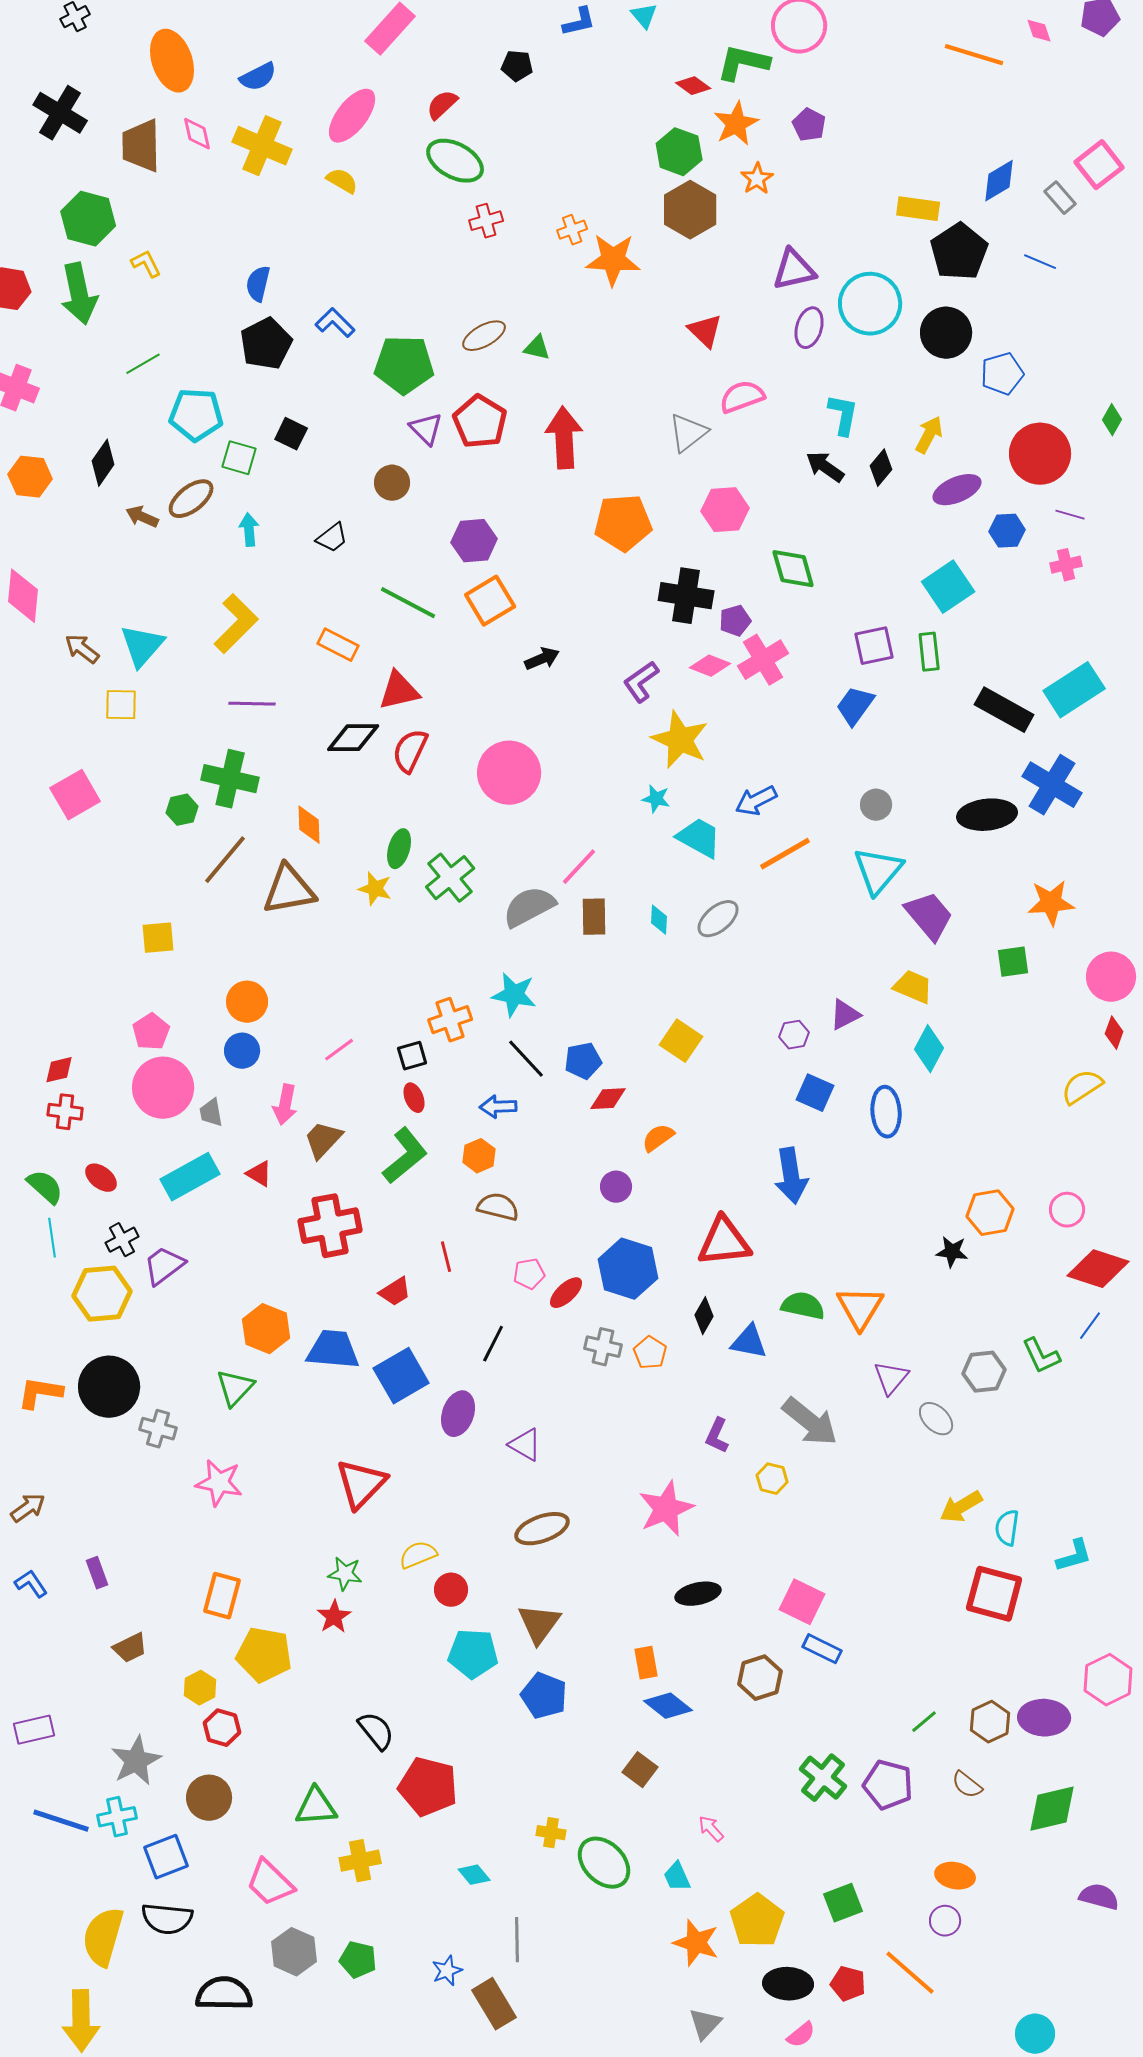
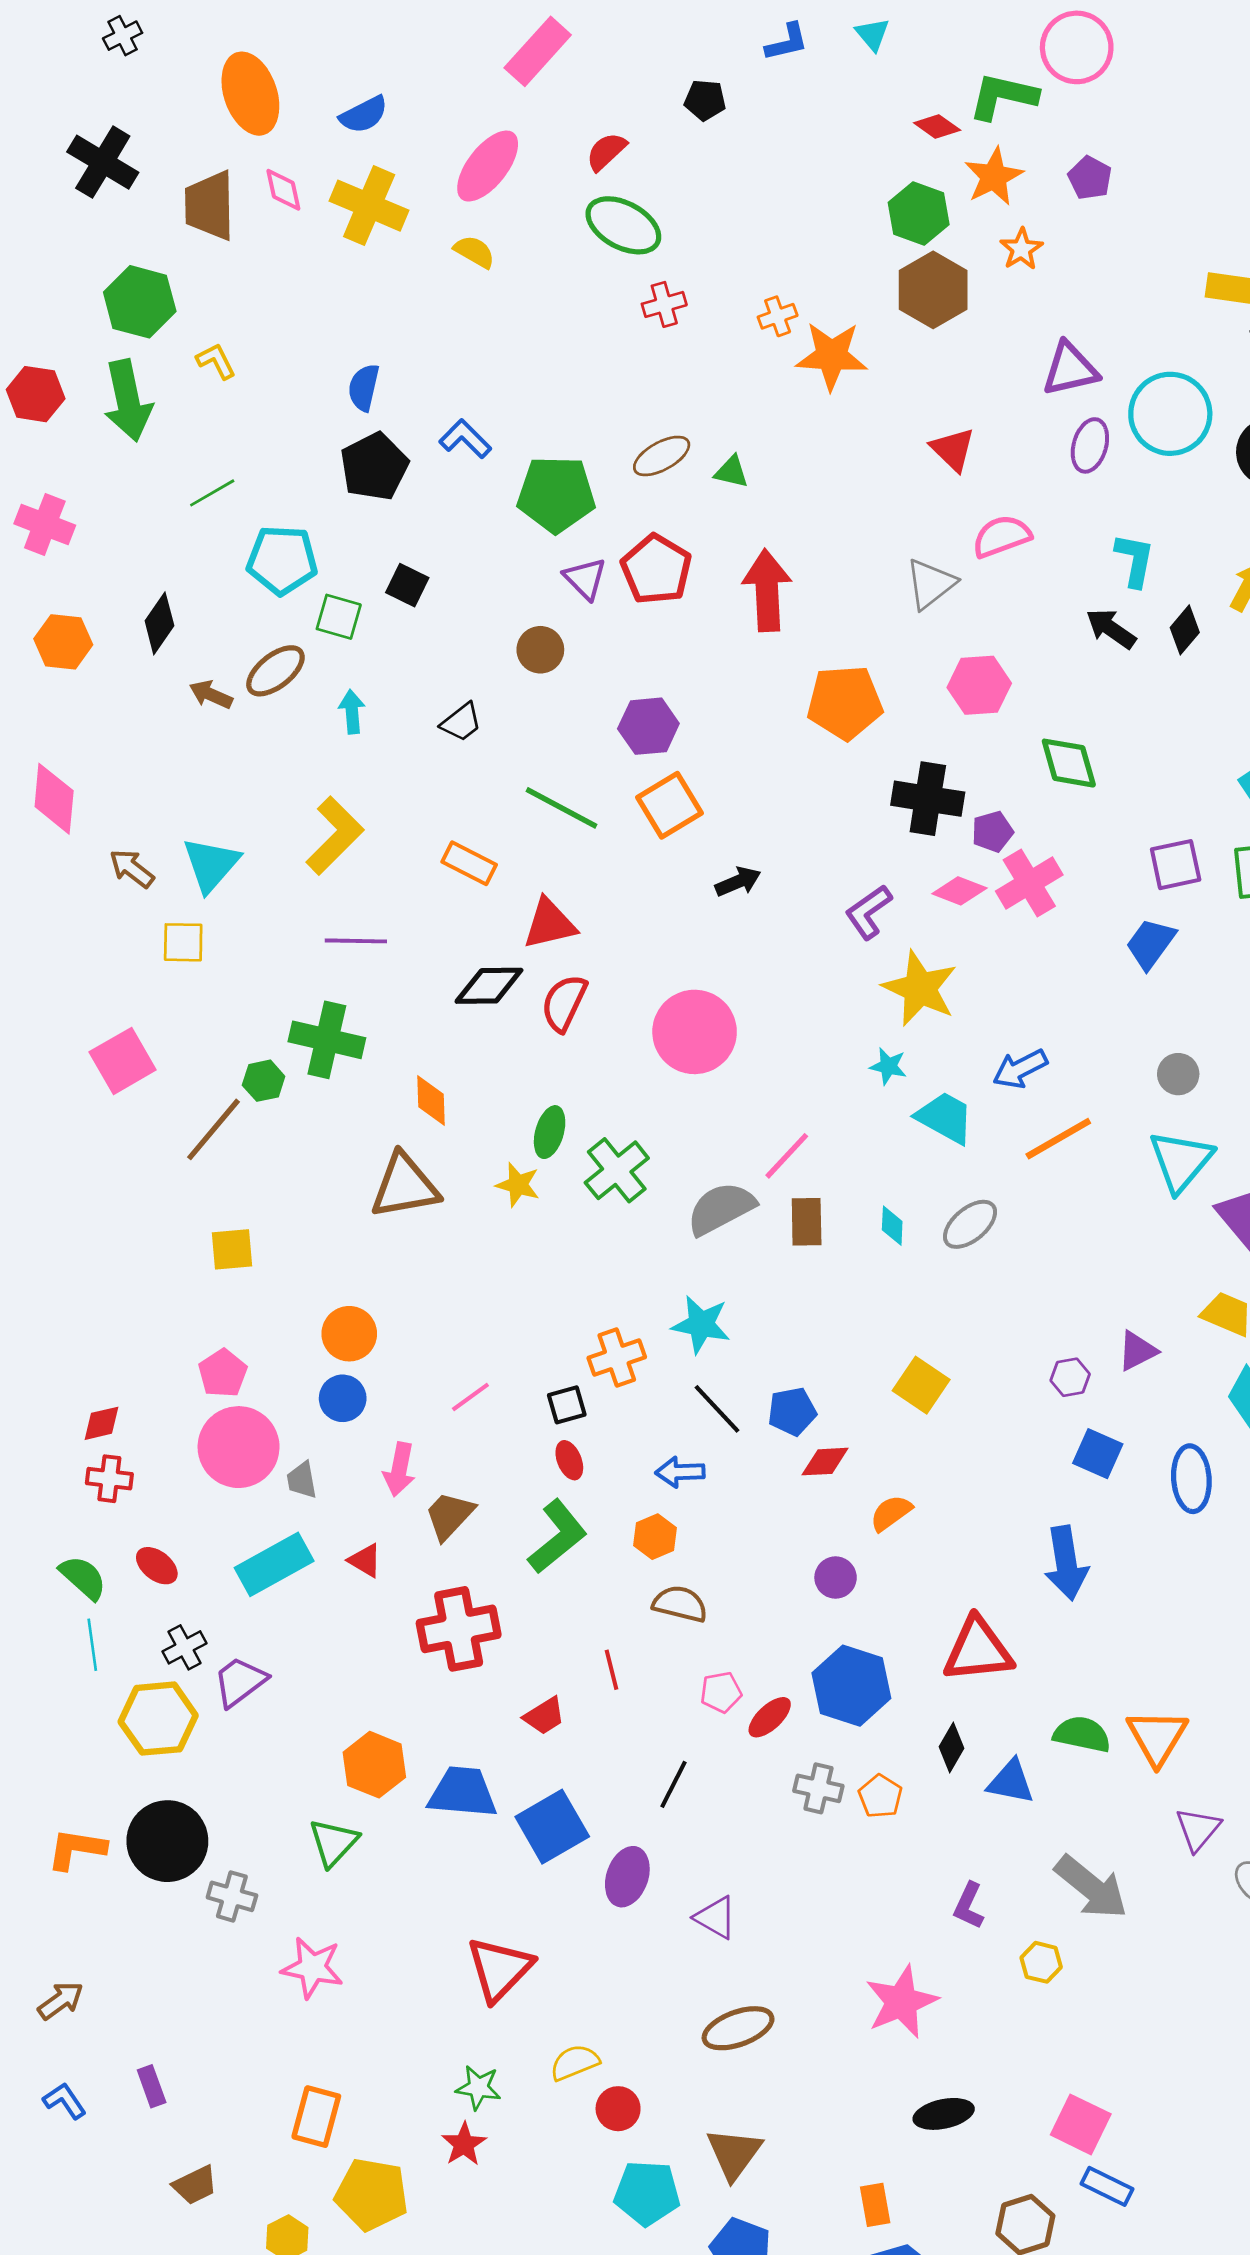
brown line: (225, 860) -> (213, 1129), moved

